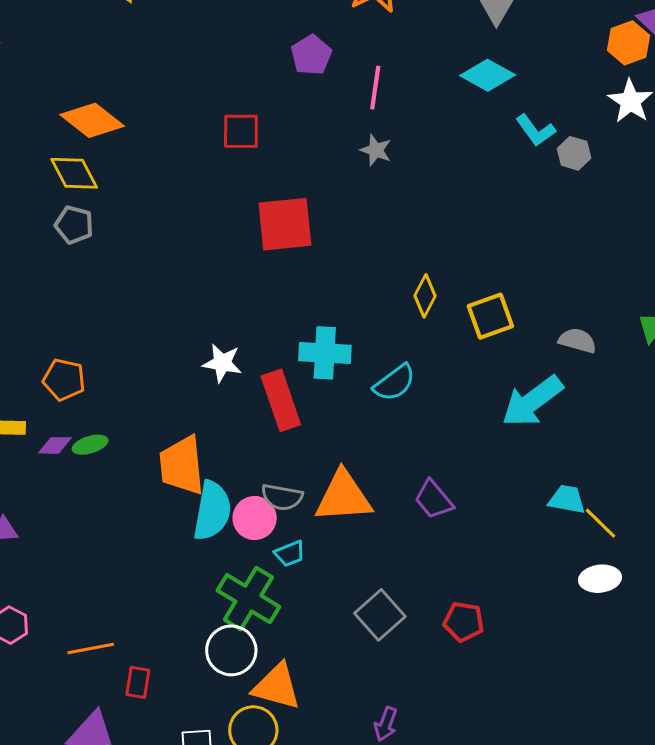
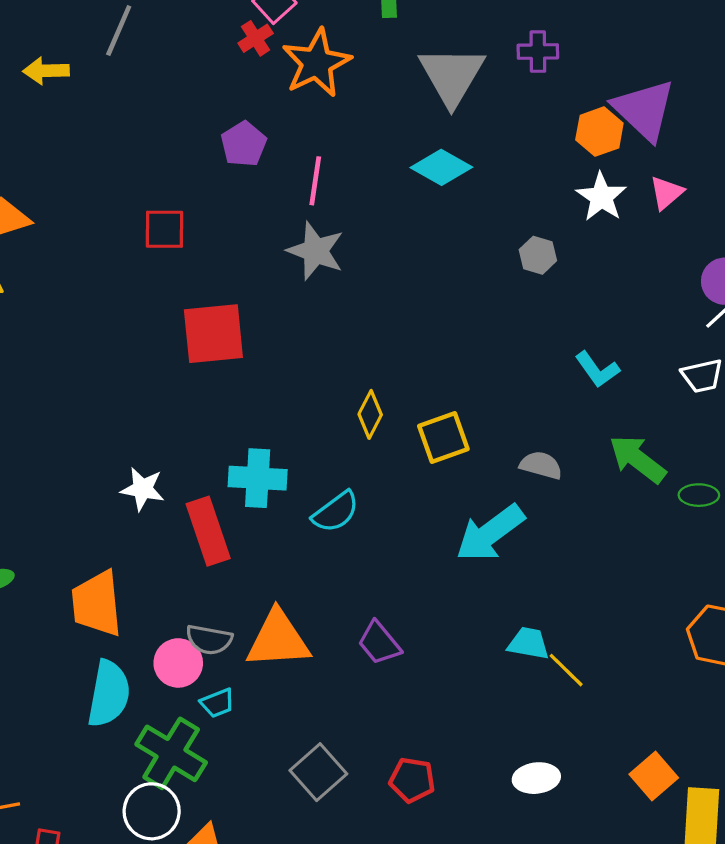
cyan L-shape: (536, 130) -> (597, 369), moved
gray star: (376, 150) -> (316, 251), size x1.6
cyan semicircle: (212, 511) -> (109, 694), moved
white ellipse: (600, 579) -> (536, 778), moved

